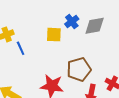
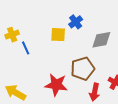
gray diamond: (95, 26) -> (101, 40), moved

